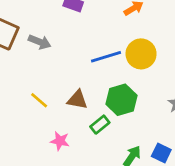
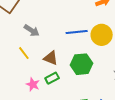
gray arrow: (40, 42) -> (32, 30), moved
green rectangle: (100, 125) -> (52, 78), moved

